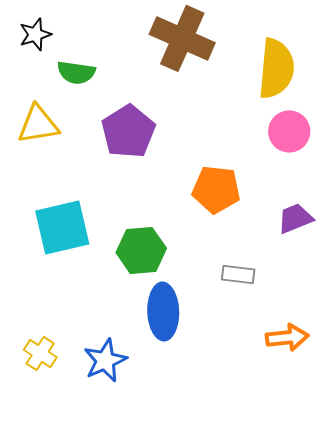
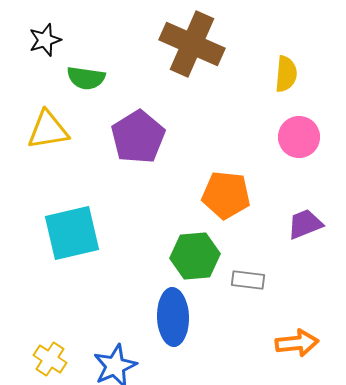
yellow semicircle: (276, 68) -> (286, 74), size x0.6
green hexagon: (141, 250) -> (195, 256), moved

